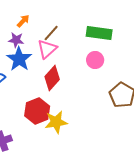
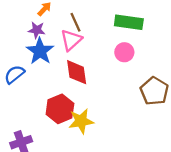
brown line: (51, 33) -> (75, 22), turned -66
red diamond: (52, 78) -> (77, 72), turned -50

